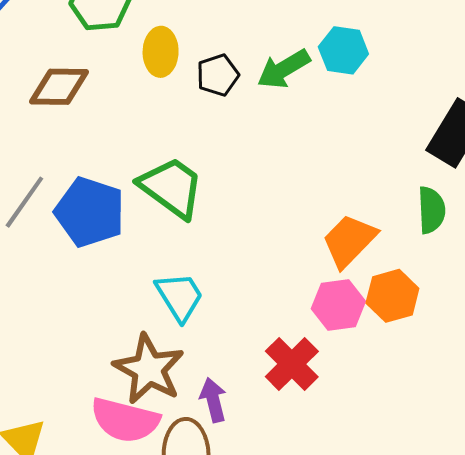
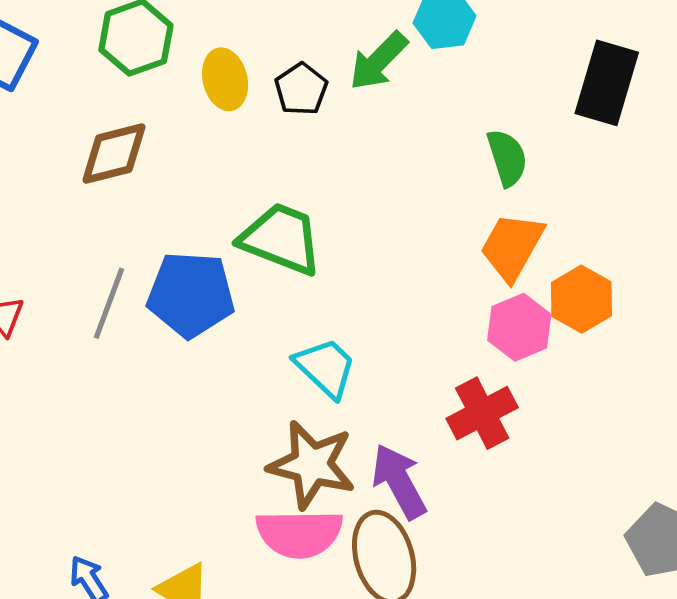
green semicircle: (431, 210) -> (507, 158), moved
red cross: (292, 364) -> (482, 413), turned 32
purple arrow: (213, 400) -> (399, 481), size x1.4

